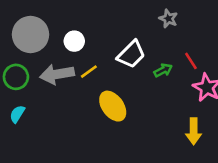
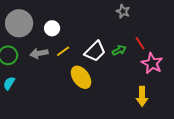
white trapezoid: (131, 54) -> (95, 51), moved
gray arrow: (57, 74) -> (39, 53), size x0.7

